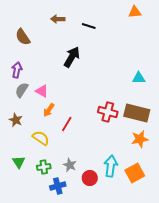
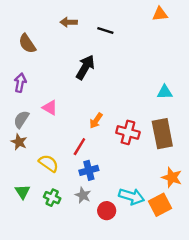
gray semicircle: (22, 90) -> (21, 119), moved
orange arrow: (49, 110) -> (96, 121), moved
brown rectangle: (137, 113) -> (162, 134), turned 65
orange star: (140, 139) -> (172, 177), moved, turned 30
cyan arrow: (111, 166) -> (132, 196), turned 100
green cross: (44, 167) -> (52, 198), turned 32
blue cross: (58, 186) -> (89, 170), moved

